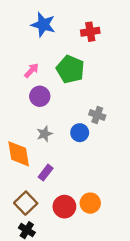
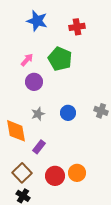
gray cross: (97, 115) -> (101, 111), moved

